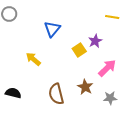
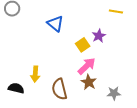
blue triangle: (52, 29) -> (55, 24), turned -30
yellow arrow: (33, 59) -> (35, 74), moved, turned -126
pink arrow: (107, 68) -> (87, 66), moved

